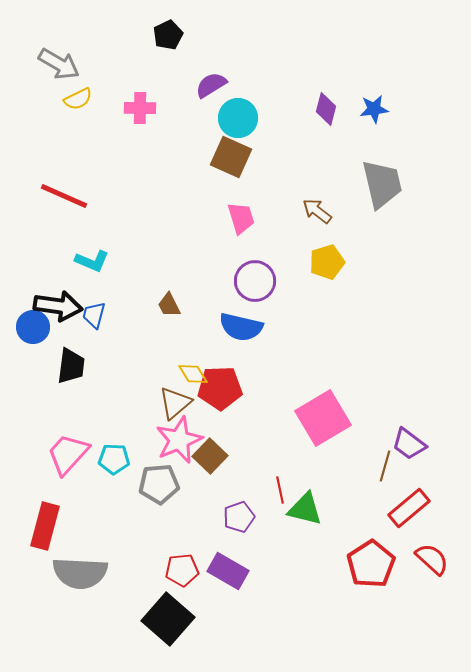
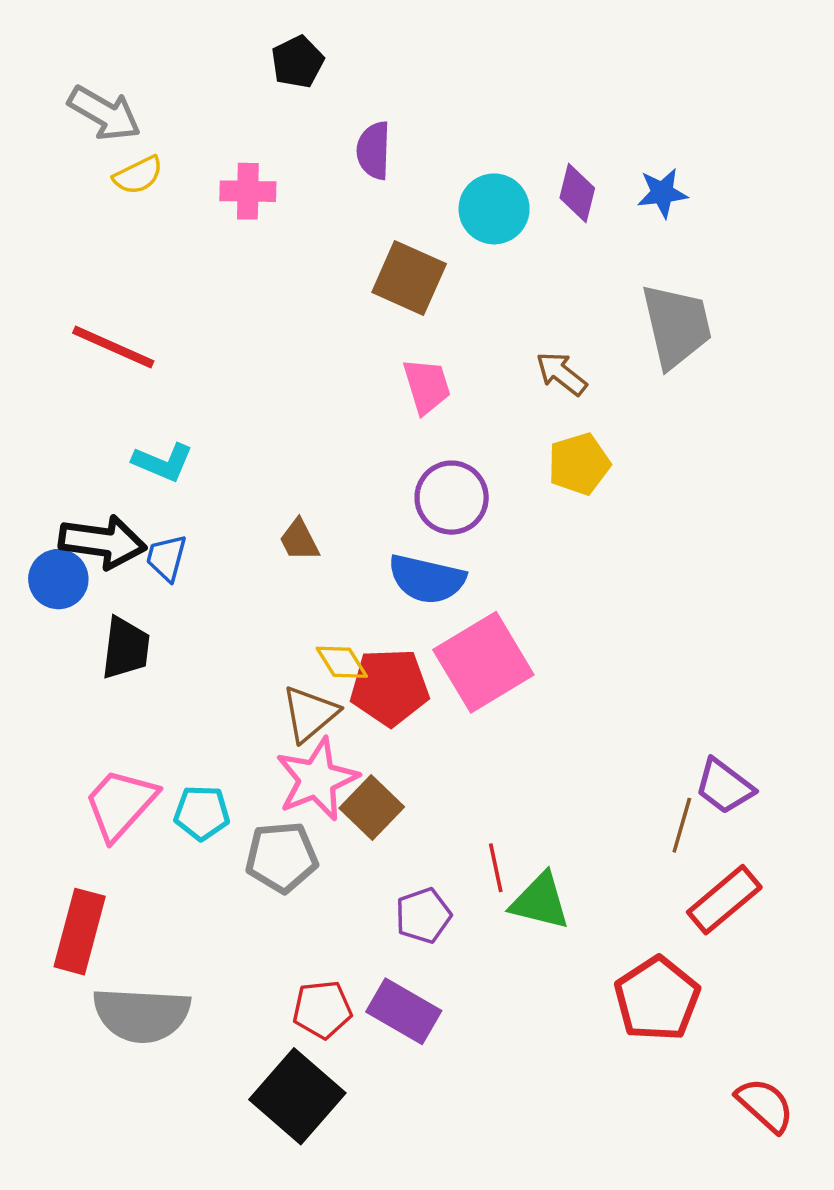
purple semicircle: (211, 85) -> (374, 150), turned -56
cyan circle: (238, 118) -> (494, 209), moved
pink square: (323, 418) -> (483, 662), moved
red semicircle: (432, 559) -> (765, 1105), moved

